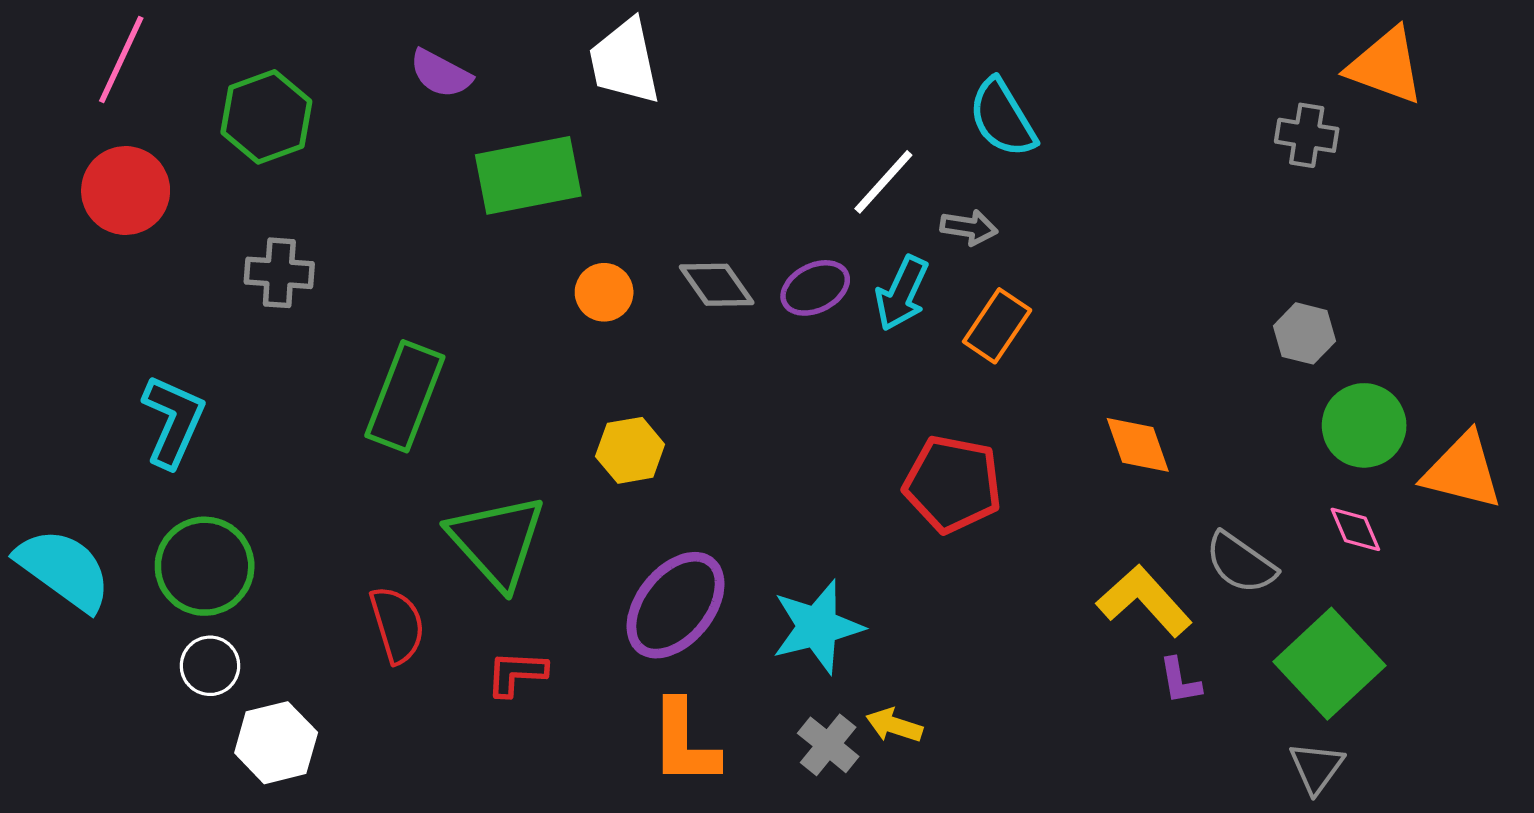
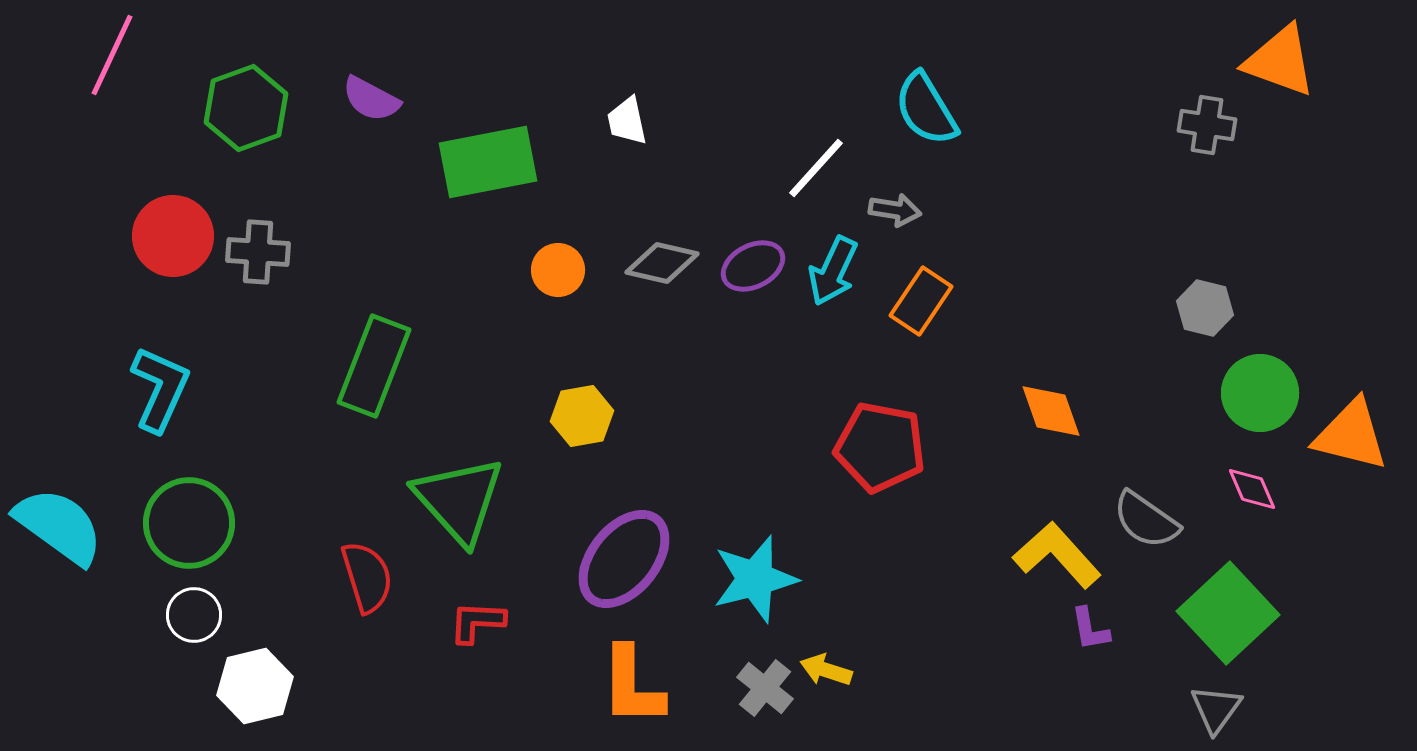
white trapezoid: (625, 62) -> (627, 121), moved, size x0.6
purple semicircle: (441, 74) -> (371, 99), moved
red circle: (126, 191) -> (173, 236), moved
gray diamond: (717, 285) -> (662, 263), turned -42

